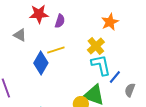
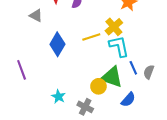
yellow line: (56, 50) -> (91, 37), moved
blue line: (115, 77) -> (133, 68), moved, turned -64

